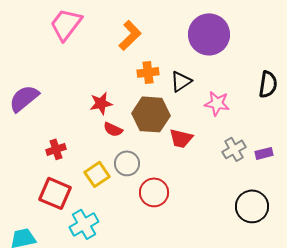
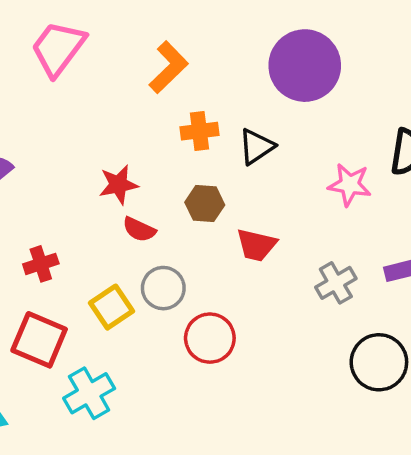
pink star: (217, 103) -> (350, 185), moved
brown hexagon: (151, 114) -> (205, 204), size x0.6
gray cross: (234, 149) -> (336, 283), moved

